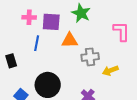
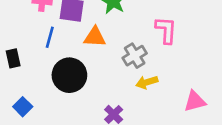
gray cross: (90, 57) -> (135, 56), moved, turned -30
black circle: (48, 85) -> (69, 75), moved

